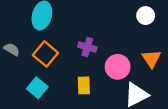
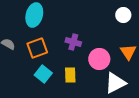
orange square: (45, 54) -> (37, 48), turned 30
cyan square: (37, 88) -> (43, 74), moved

